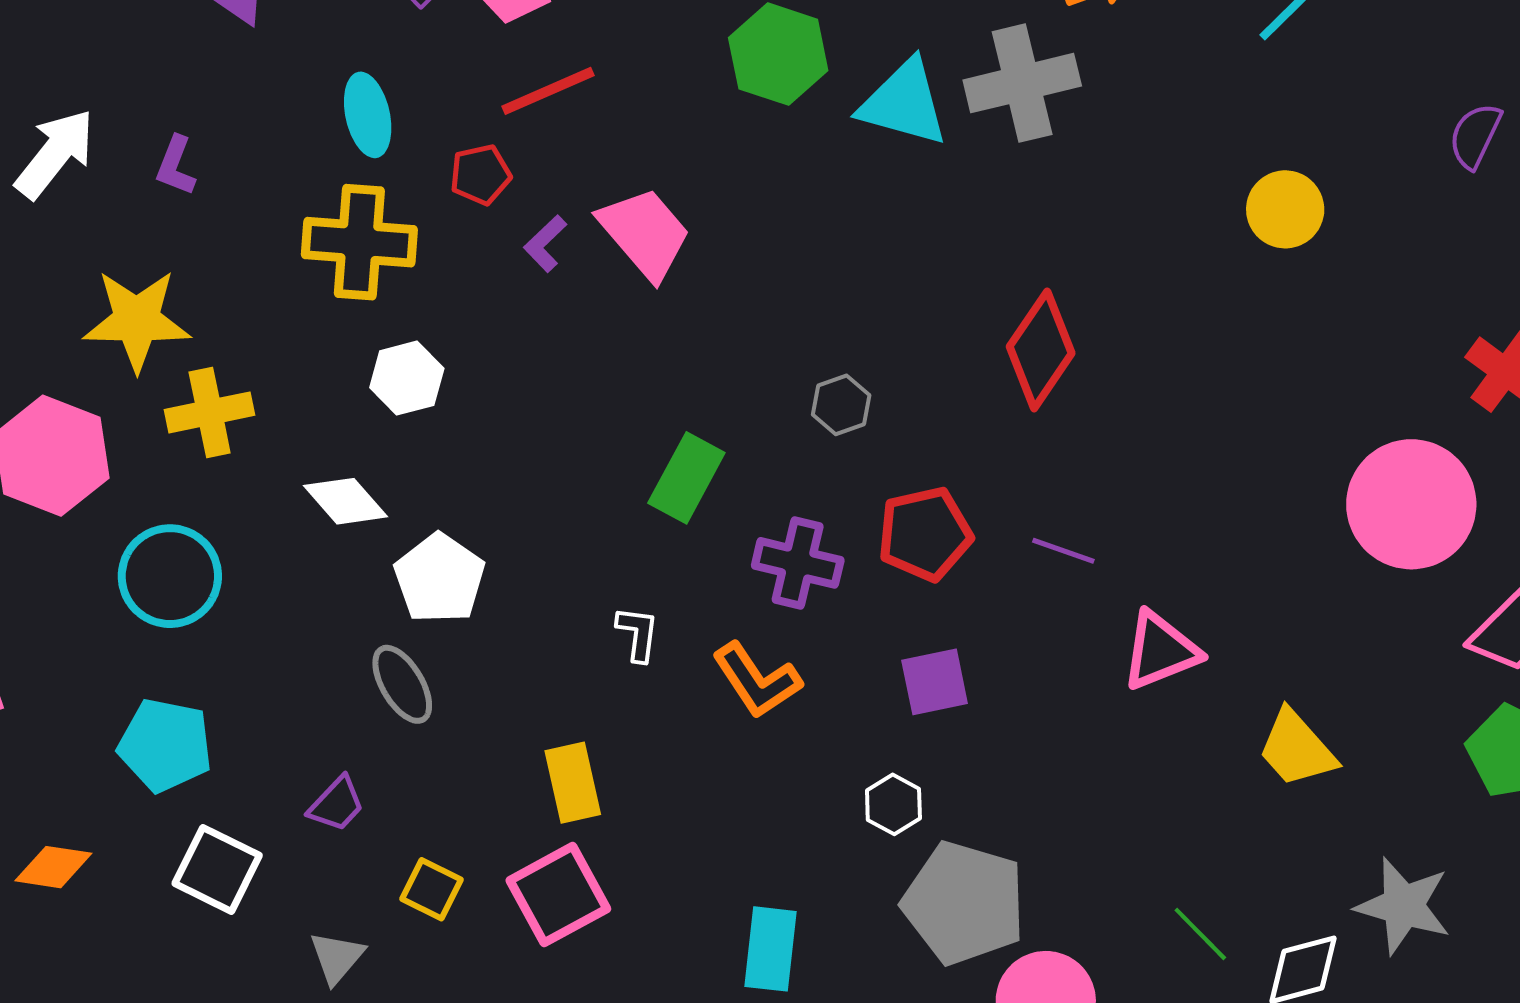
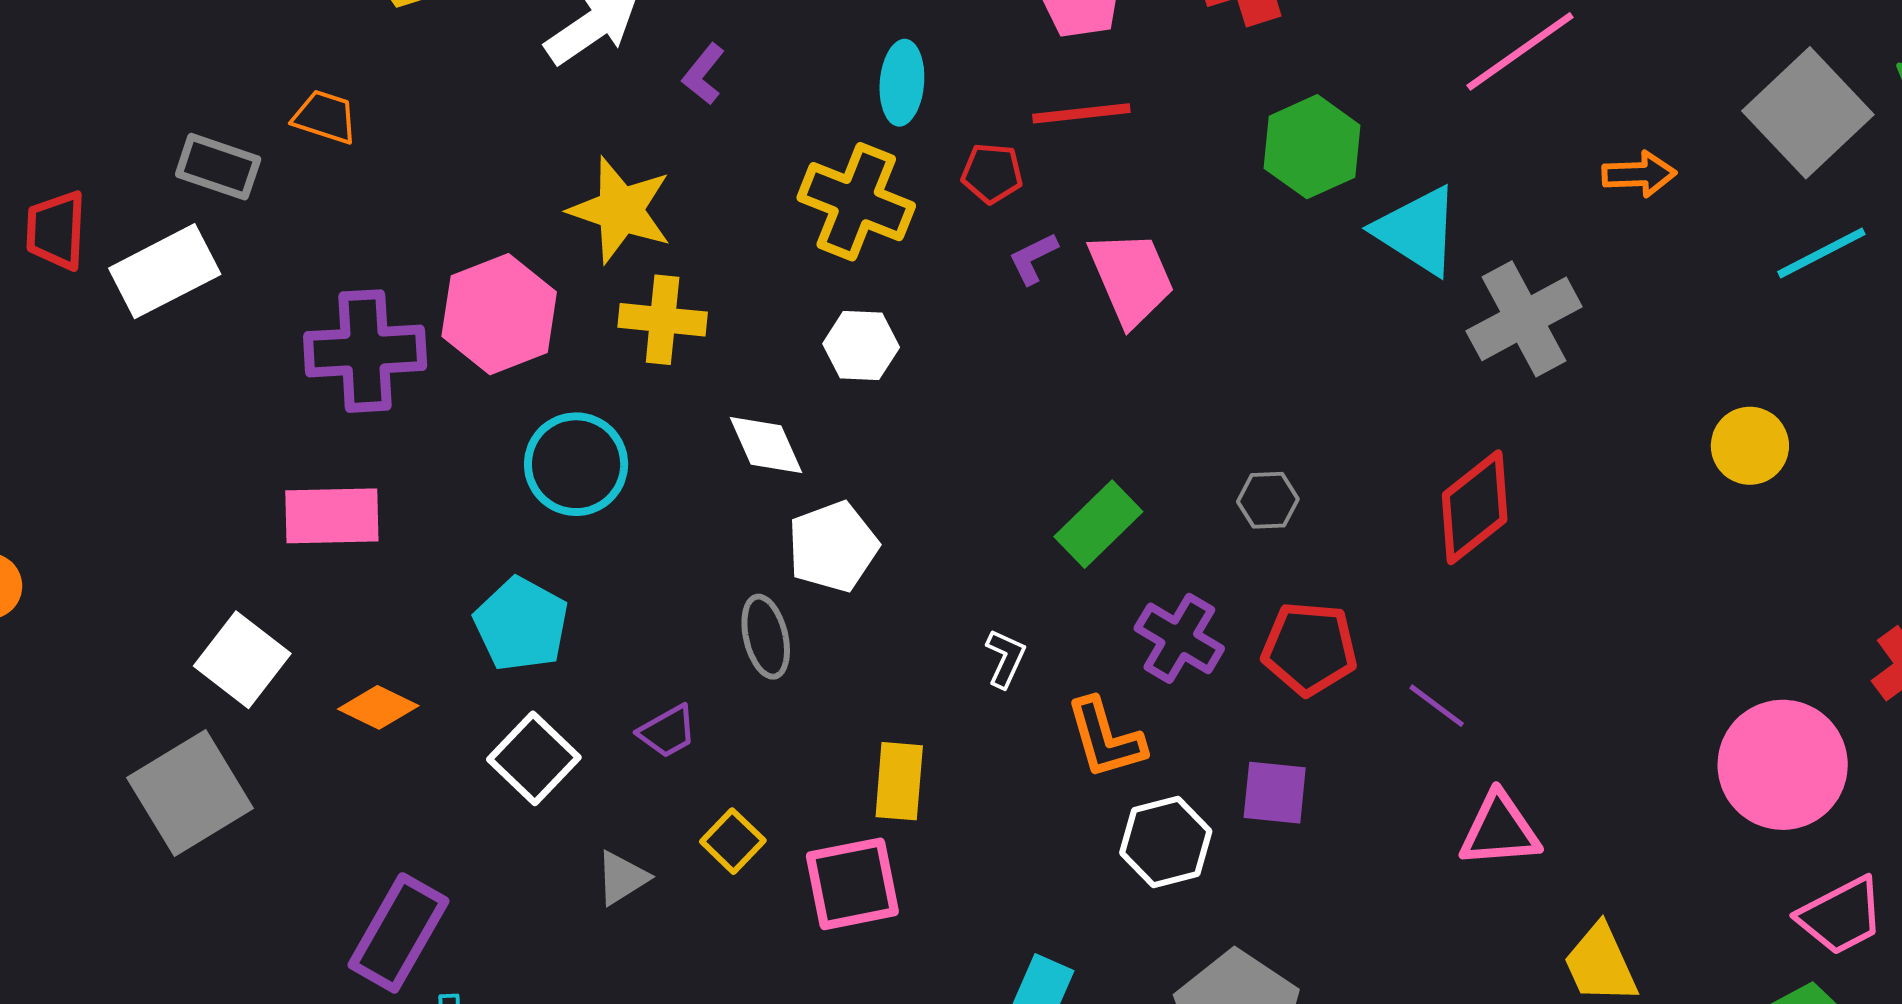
gray cross: (1022, 83) -> (1524, 319), moved, turned -32
white hexagon: (893, 804) -> (1166, 842), moved, size x1.5

